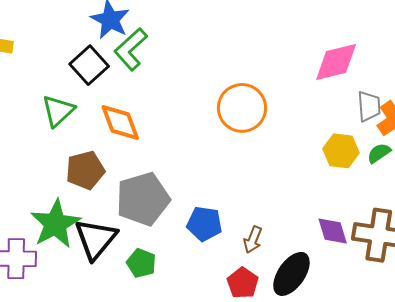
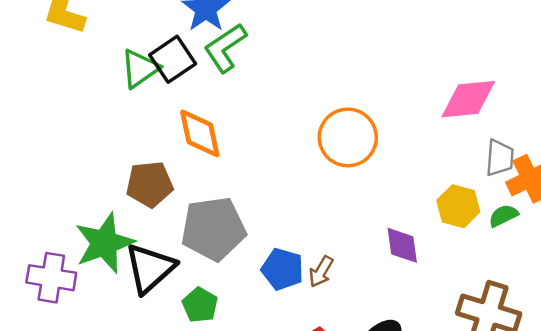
green triangle: (58, 111) -> (140, 69), moved
purple diamond: (333, 231) -> (402, 245), moved
brown arrow: (253, 240) -> (321, 272), moved

